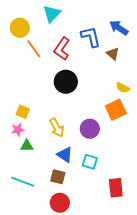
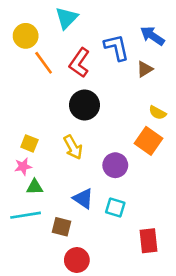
brown triangle: (113, 54) -> (145, 69), turned 48
orange square: (116, 110) -> (149, 141), turned -30
yellow arrow: (57, 128) -> (73, 147), moved
brown square: (58, 177) -> (61, 227), moved
cyan line: (23, 182) -> (26, 215), moved, turned -30

